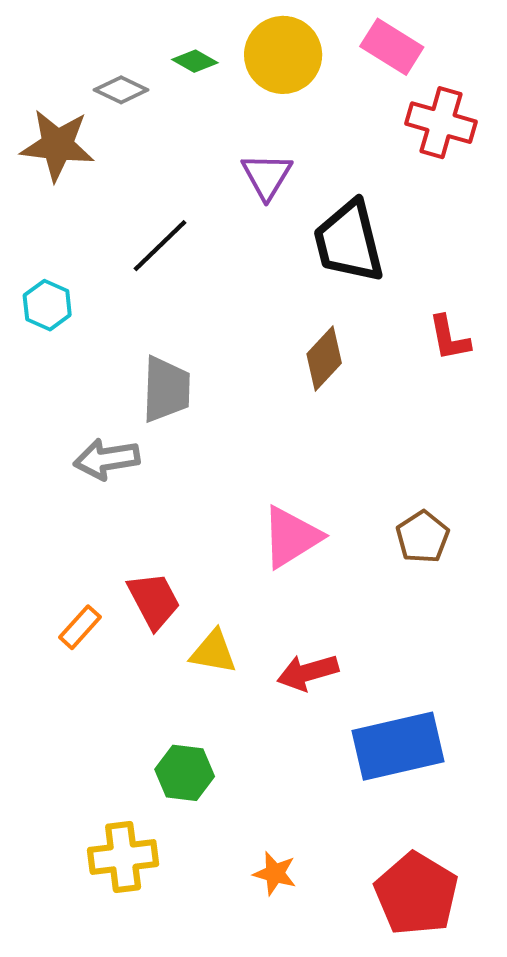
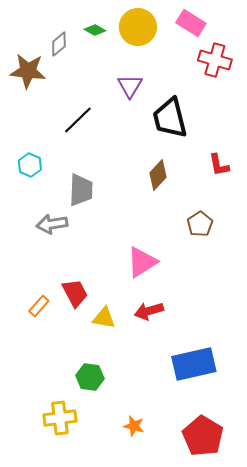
gray diamond: (121, 90) -> (59, 44), turned -65
cyan hexagon: (47, 305) -> (30, 165), moved
brown pentagon: (423, 537) -> (200, 224), moved
red arrow: (308, 672) -> (149, 311), moved

